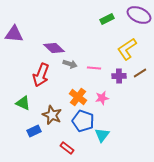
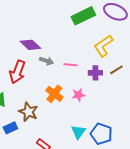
green rectangle: (107, 19) -> (83, 16), size x1.6
blue pentagon: (83, 121) -> (101, 134), moved

